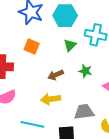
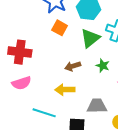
green triangle: (70, 45) -> (90, 38), size x1.5
orange square: (32, 46) -> (60, 28), moved

